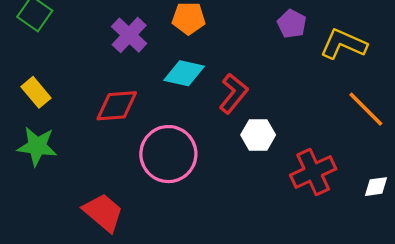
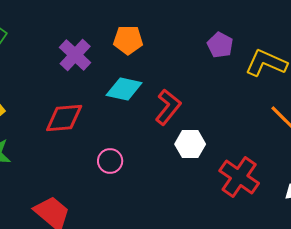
pink circle: (168, 154) -> (110, 161), size x0.5
red cross: (313, 172) -> (239, 177), turned -30

